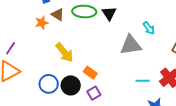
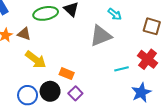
brown triangle: (58, 15) -> (24, 34), moved

